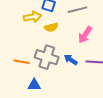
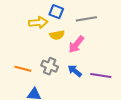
pink arrow: (85, 35) -> (76, 44), moved
gray cross: (47, 57) -> (50, 66), size x0.7

